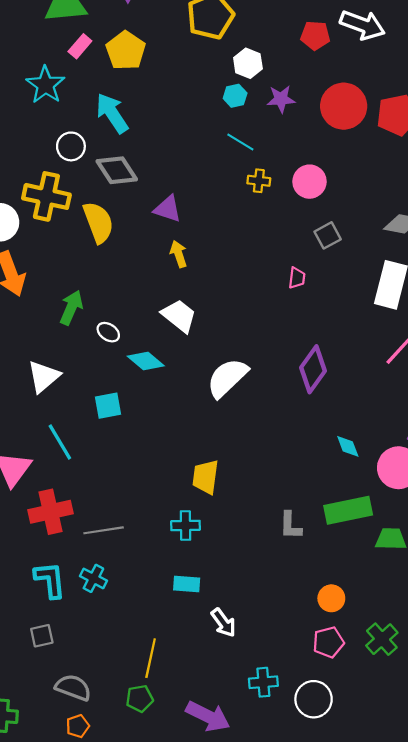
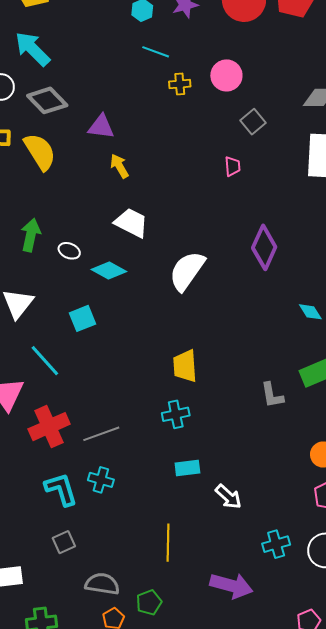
green pentagon: (140, 698) -> (149, 602), moved

